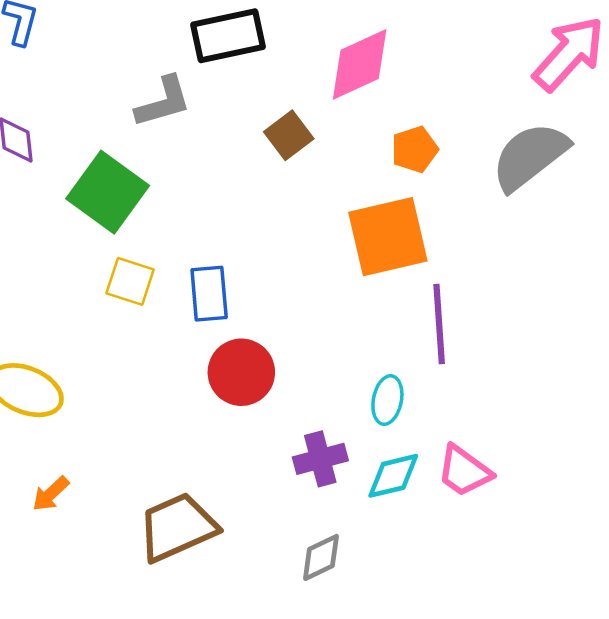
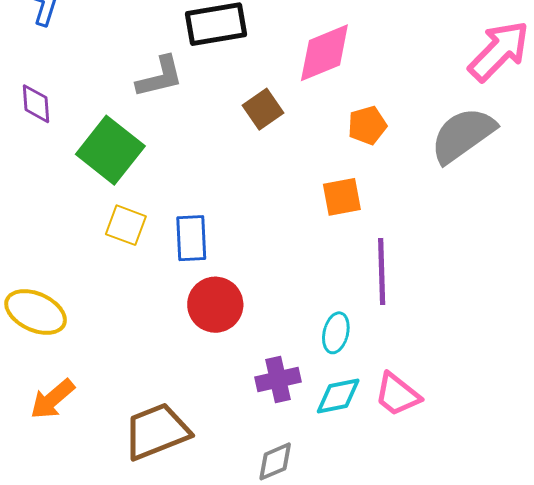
orange square: (388, 237) -> (342, 197), size x0.6
orange arrow: (51, 494) -> (52, 399), size x1.4

